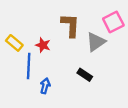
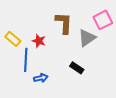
blue arrow: (45, 86) -> (41, 78), turned 64

